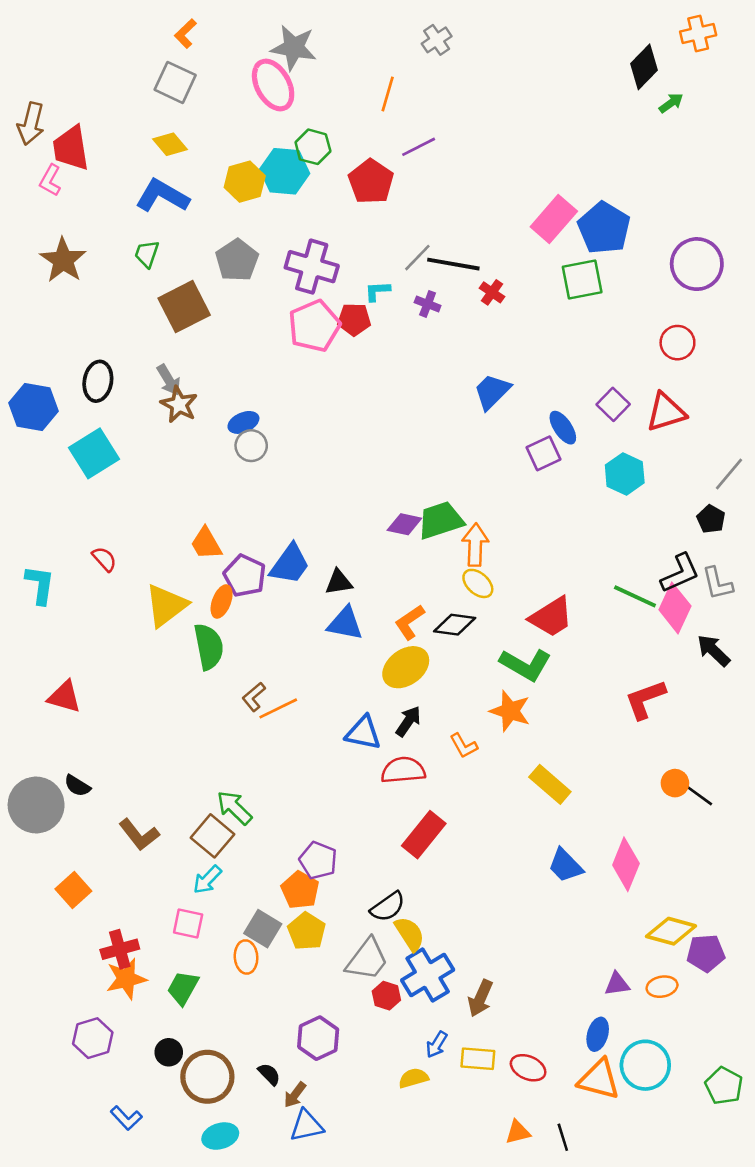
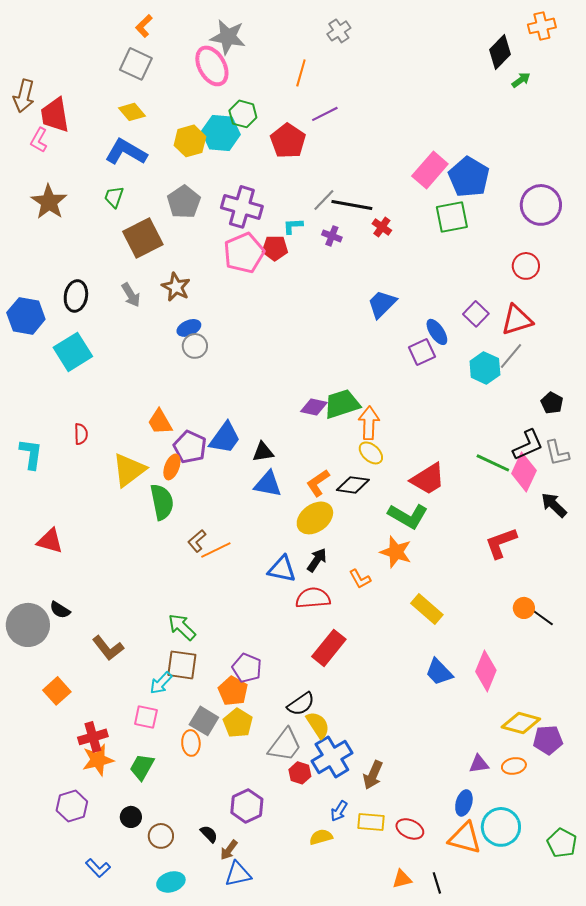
brown star: (179, 404) -> (176, 287), moved
gray line: (729, 474) -> (511, 356), moved
red semicircle: (104, 559) -> (81, 434), turned 40
brown square: (213, 836) -> (182, 665), moved, turned -32
brown circle: (207, 1077) -> (161, 836), size x0.6

